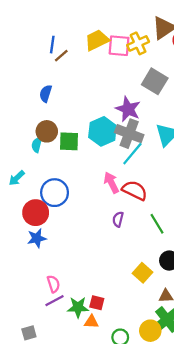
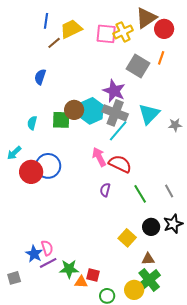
yellow trapezoid: (97, 40) -> (71, 29), moved
blue line: (52, 45) -> (46, 21), moved
brown circle: (47, 131) -> (74, 110), moved
red circle: (36, 213) -> (31, 172), moved
blue star: (37, 238) -> (34, 254), moved, turned -30
red square: (97, 303) -> (93, 275), moved
gray square: (29, 333) -> (14, 278), moved

